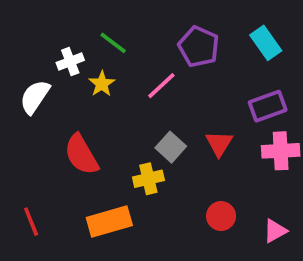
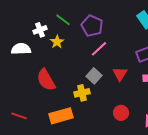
purple pentagon: (199, 47) -> (92, 26), moved
pink line: (161, 86) -> (99, 49), moved
white semicircle: (35, 97) -> (21, 49), turned 54
red line: (31, 222) -> (19, 116), turned -49

